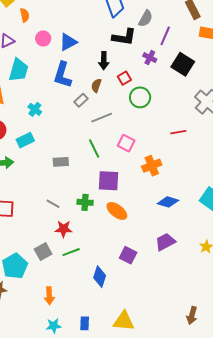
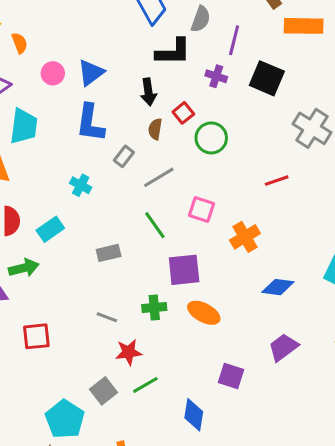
brown semicircle: (96, 86) -> (155, 129), moved
cyan cross: (35, 109) -> (81, 185), moved

